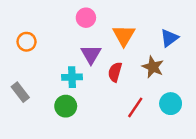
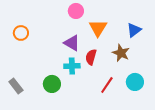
pink circle: (86, 18) -> (76, 11), moved
purple triangle: (91, 54) -> (72, 43), turned -30
cyan cross: (72, 77) -> (72, 66), moved
gray rectangle: (20, 92) -> (16, 86), moved

